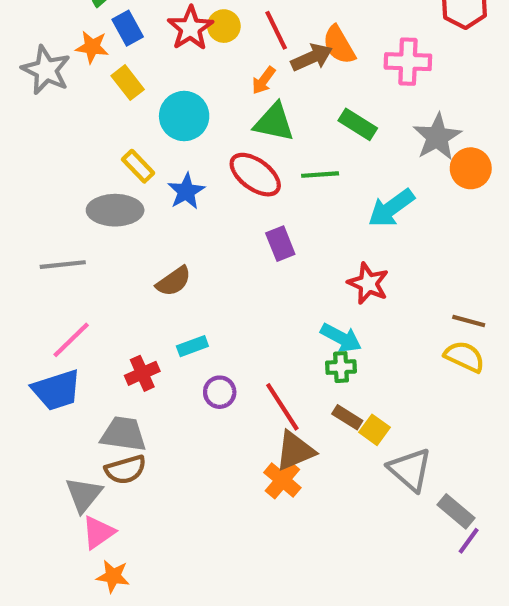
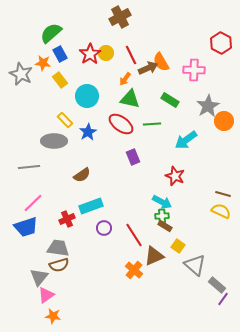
cyan rectangle: (192, 346) -> (91, 206), size x1.6
brown rectangle: (347, 417) -> (165, 226), moved
brown triangle: (295, 451) -> (154, 256), moved

